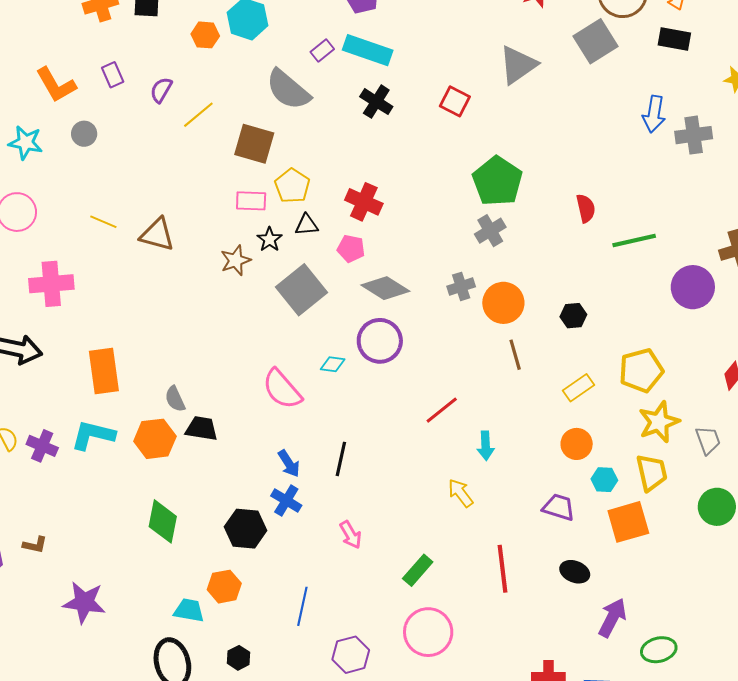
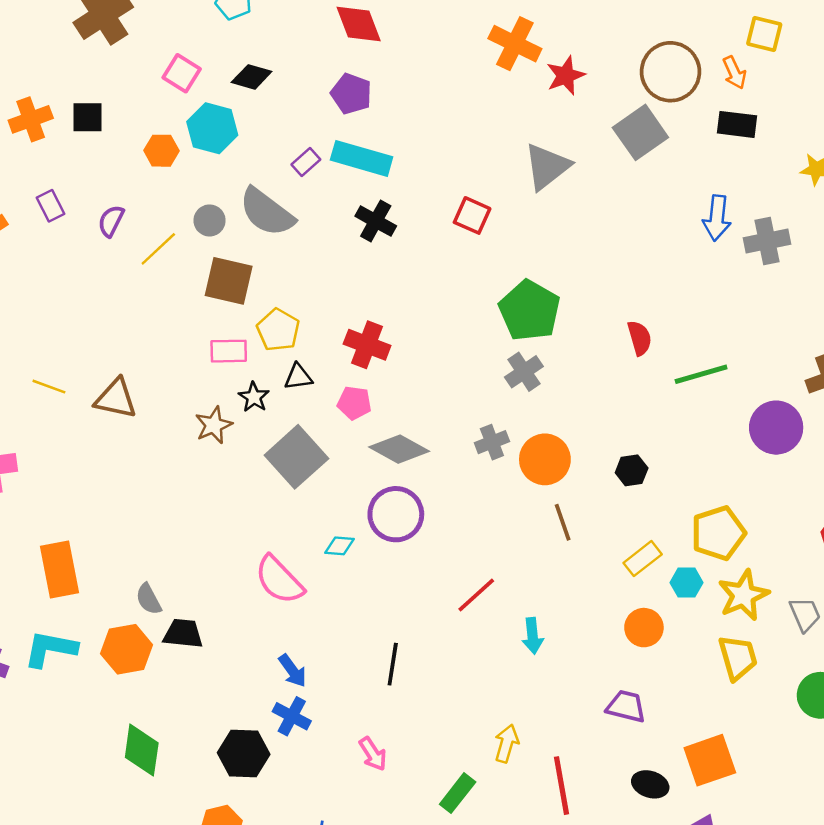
gray circle: (84, 134) -> (210, 220), moved
black line: (341, 459) -> (393, 664), moved
cyan hexagon: (604, 480) -> (686, 583), moved
yellow arrow: (461, 493) -> (507, 744), moved, turned 56
orange square: (628, 522) -> (710, 760), moved

